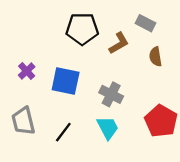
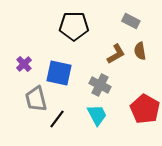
brown L-shape: (119, 43) -> (116, 54), moved
gray trapezoid: (23, 121) -> (36, 99), moved

